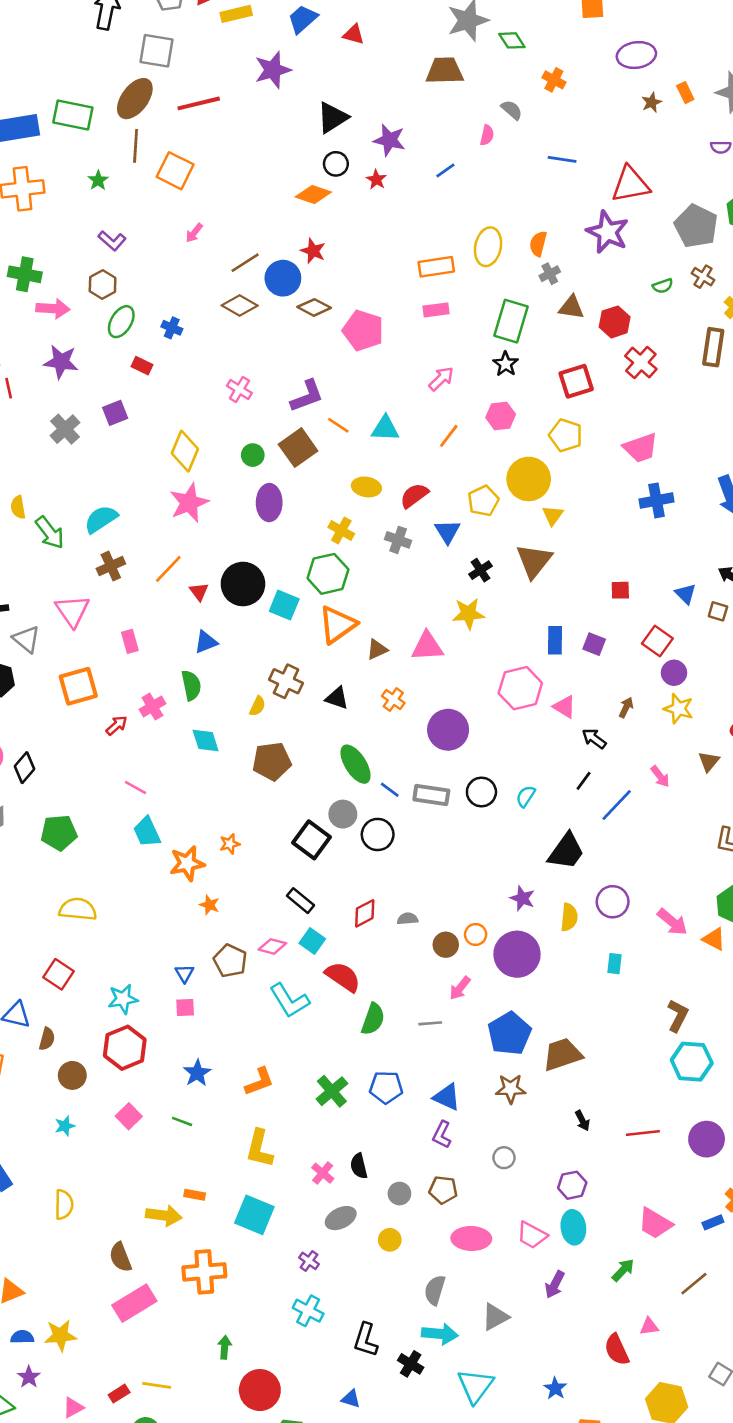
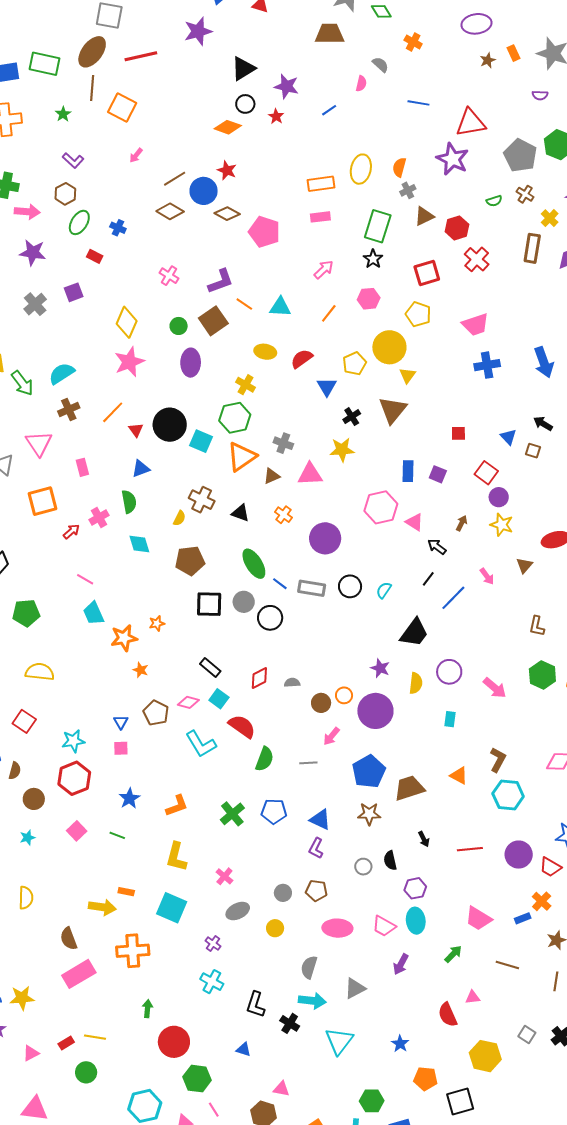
brown triangle: (571, 307) -> (424, 216), turned -35
gray cross: (398, 540) -> (283, 443), moved
black square: (311, 840) -> (209, 604), moved, turned -36
orange triangle: (714, 939) -> (459, 775), moved
black semicircle: (359, 1166) -> (390, 860), moved
brown line: (694, 1284) -> (507, 965), turned 55

